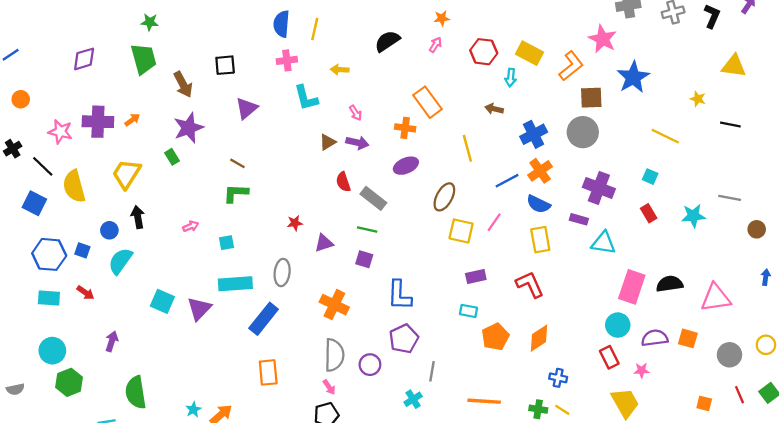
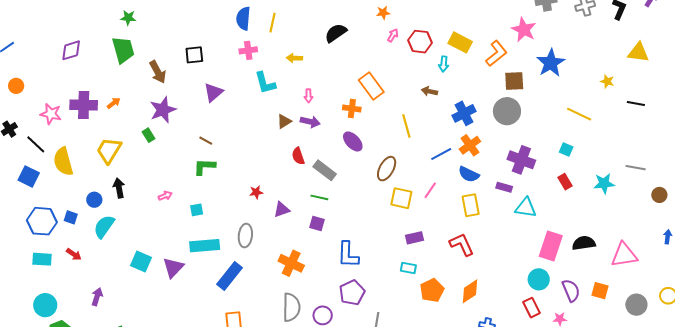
pink arrow: (435, 45) -> (393, 35), moved
pink arrow: (356, 113) -> (308, 96), turned 32
purple ellipse: (406, 166) -> (353, 141), turned 70
purple semicircle: (655, 338) -> (571, 290), turned 75

